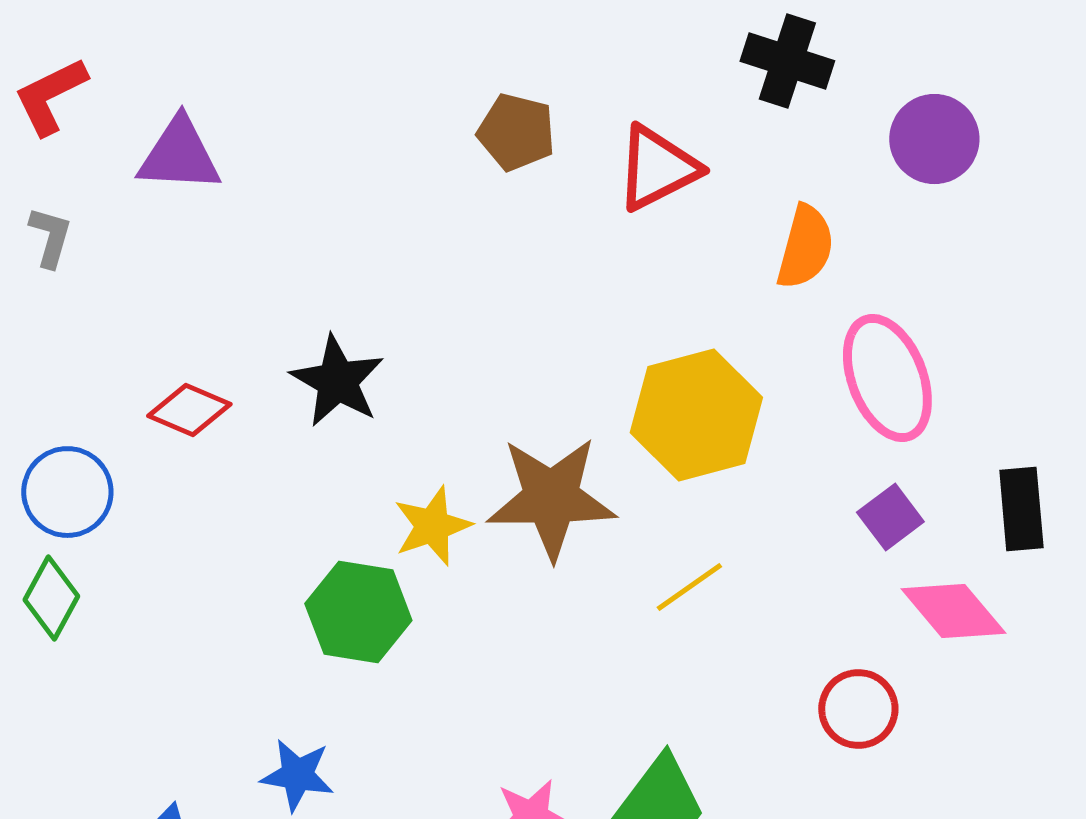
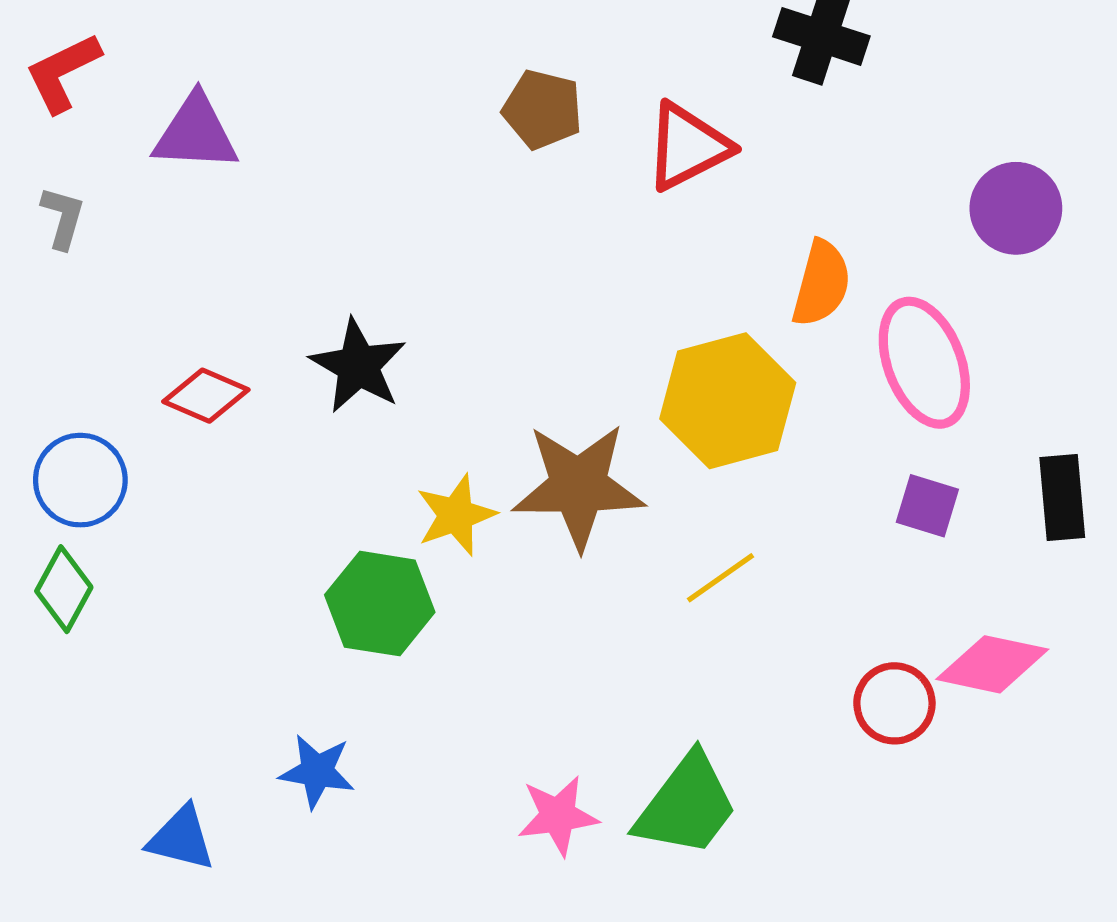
purple circle: (934, 139) -> (1016, 208), moved
orange semicircle: (805, 247) -> (821, 283), moved
purple square: (890, 517) -> (927, 506), turned -36
pink diamond: (953, 611) -> (992, 664), moved, turned -38

